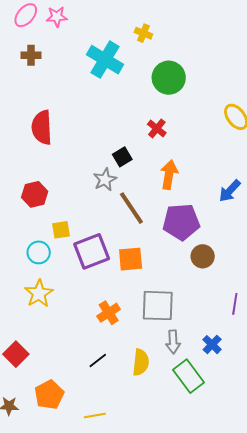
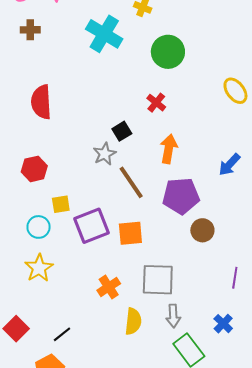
blue cross: (212, 345) -> (223, 324), moved
black line: (98, 361) -> (62, 334), moved
yellow semicircle: (141, 362) -> (133, 321), moved

